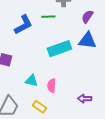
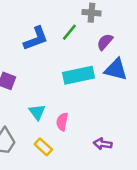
green line: (48, 17) -> (69, 32), turned -56
purple semicircle: (87, 17) -> (105, 42), moved
cyan triangle: (32, 81) -> (37, 112), turned 32

